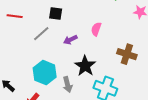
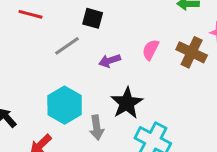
brown cross: (127, 54) -> (192, 52), moved

